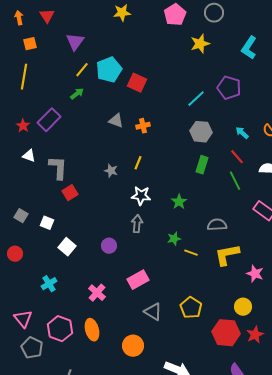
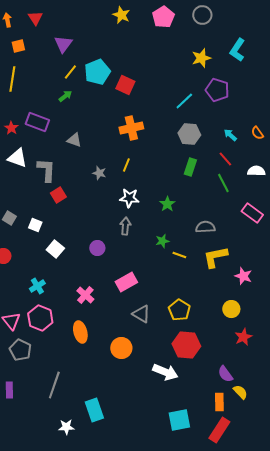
yellow star: (122, 13) -> (121, 15), moved, turned 30
yellow star: (200, 44) -> (201, 58), moved
purple rectangle: (49, 120) -> (37, 122), turned 65
gray triangle: (116, 121) -> (74, 140), moved
orange cross: (143, 126) -> (131, 128), size x1.6
white triangle: (29, 156) -> (17, 158), size x1.5
pink hexagon: (60, 329) -> (40, 318), moved
red hexagon: (226, 333) -> (186, 345), moved

